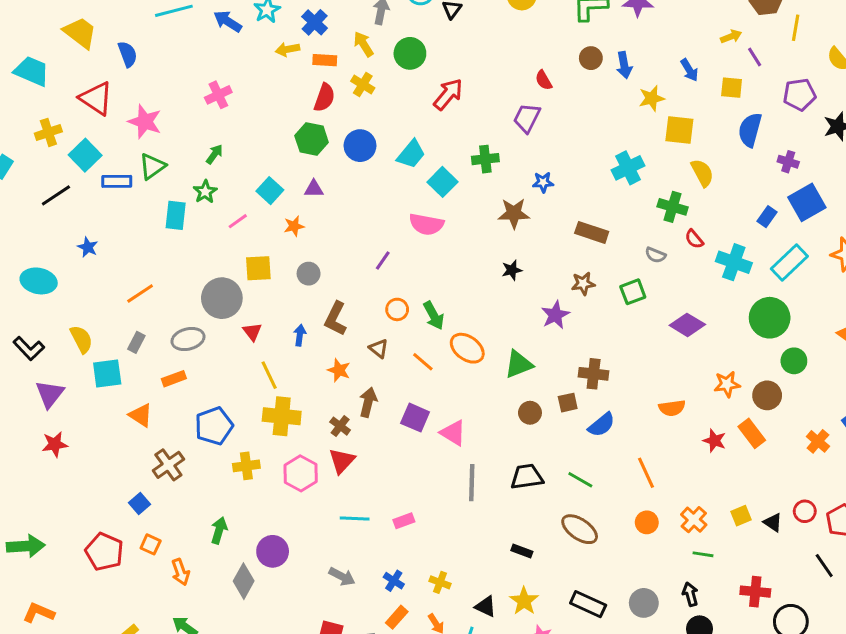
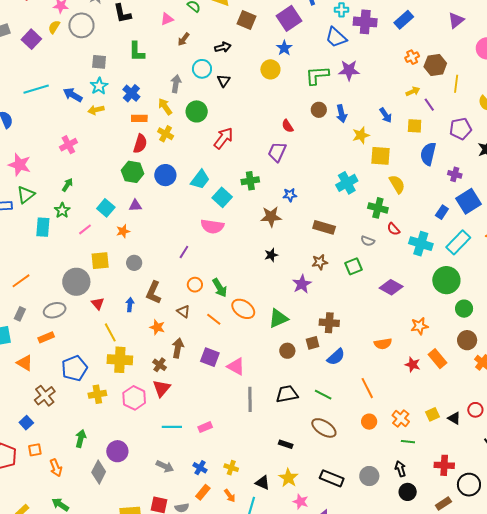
yellow arrow: (288, 49) -> (96, 110), moved
brown circle: (767, 395) -> (467, 340), moved
orange square: (151, 544) -> (35, 450), turned -32

